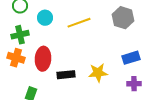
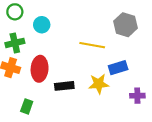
yellow line: (79, 23) -> (92, 45), moved, turned 30
blue rectangle: (131, 58) -> (118, 68), moved

